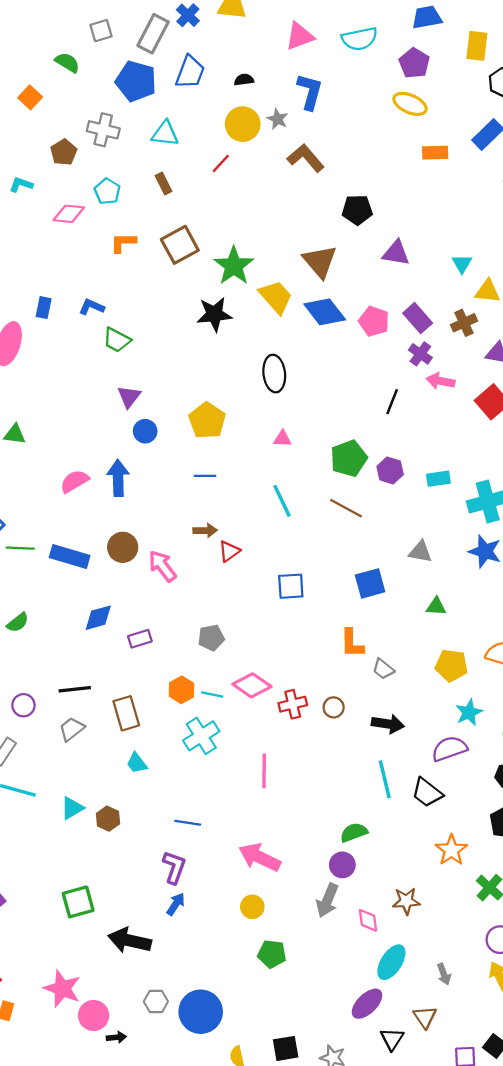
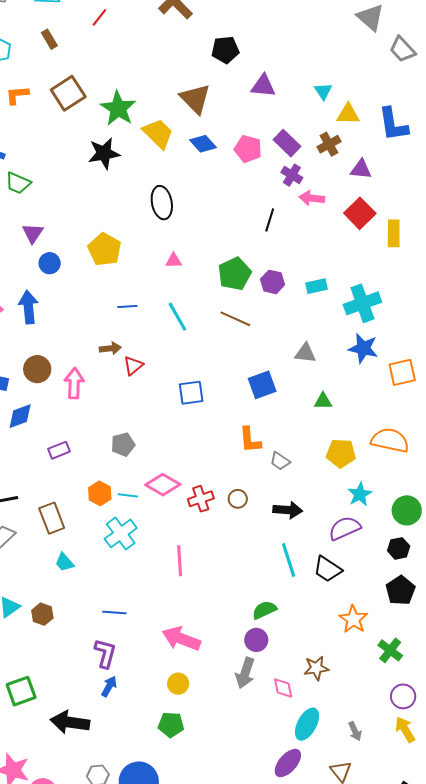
blue diamond: (325, 312) -> (203, 144), size x0.7
blue line: (205, 476) -> (127, 306), moved
pink arrow: (162, 566) -> (74, 383), turned 44
blue diamond: (98, 618) -> (20, 416), moved
green pentagon: (272, 954) -> (171, 725), moved

